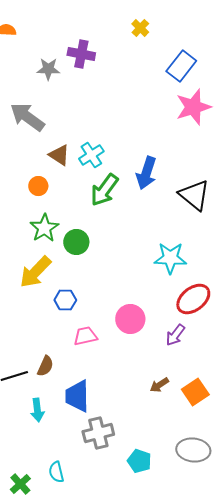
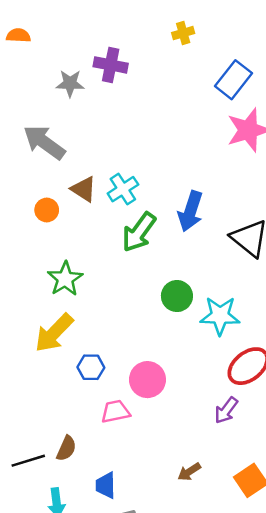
yellow cross: (140, 28) -> (183, 33), turned 30
orange circle: (38, 186) -> (47, 210), moved
green circle: (76, 242) -> (177, 296), moved
pink circle: (130, 319) -> (147, 380), moved
brown arrow: (159, 385) -> (189, 472), moved
blue trapezoid: (77, 396) -> (106, 485), size x0.7

